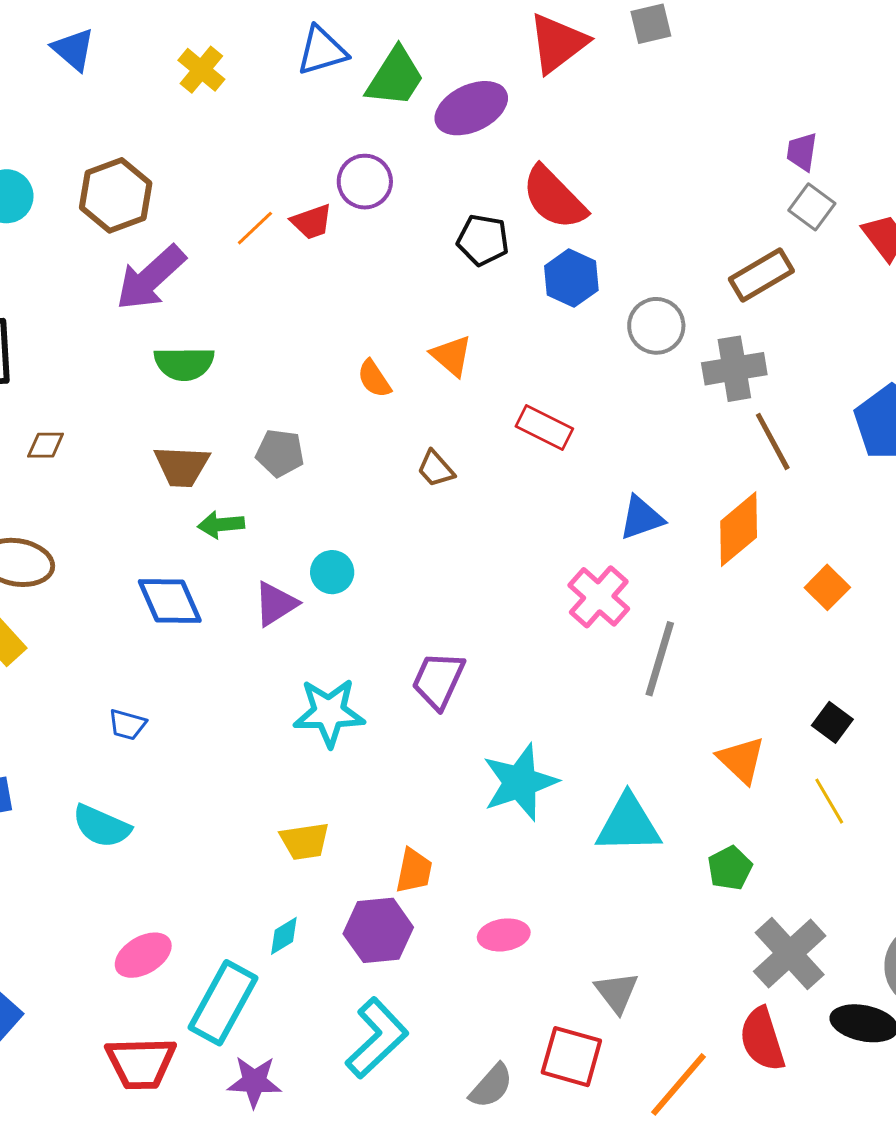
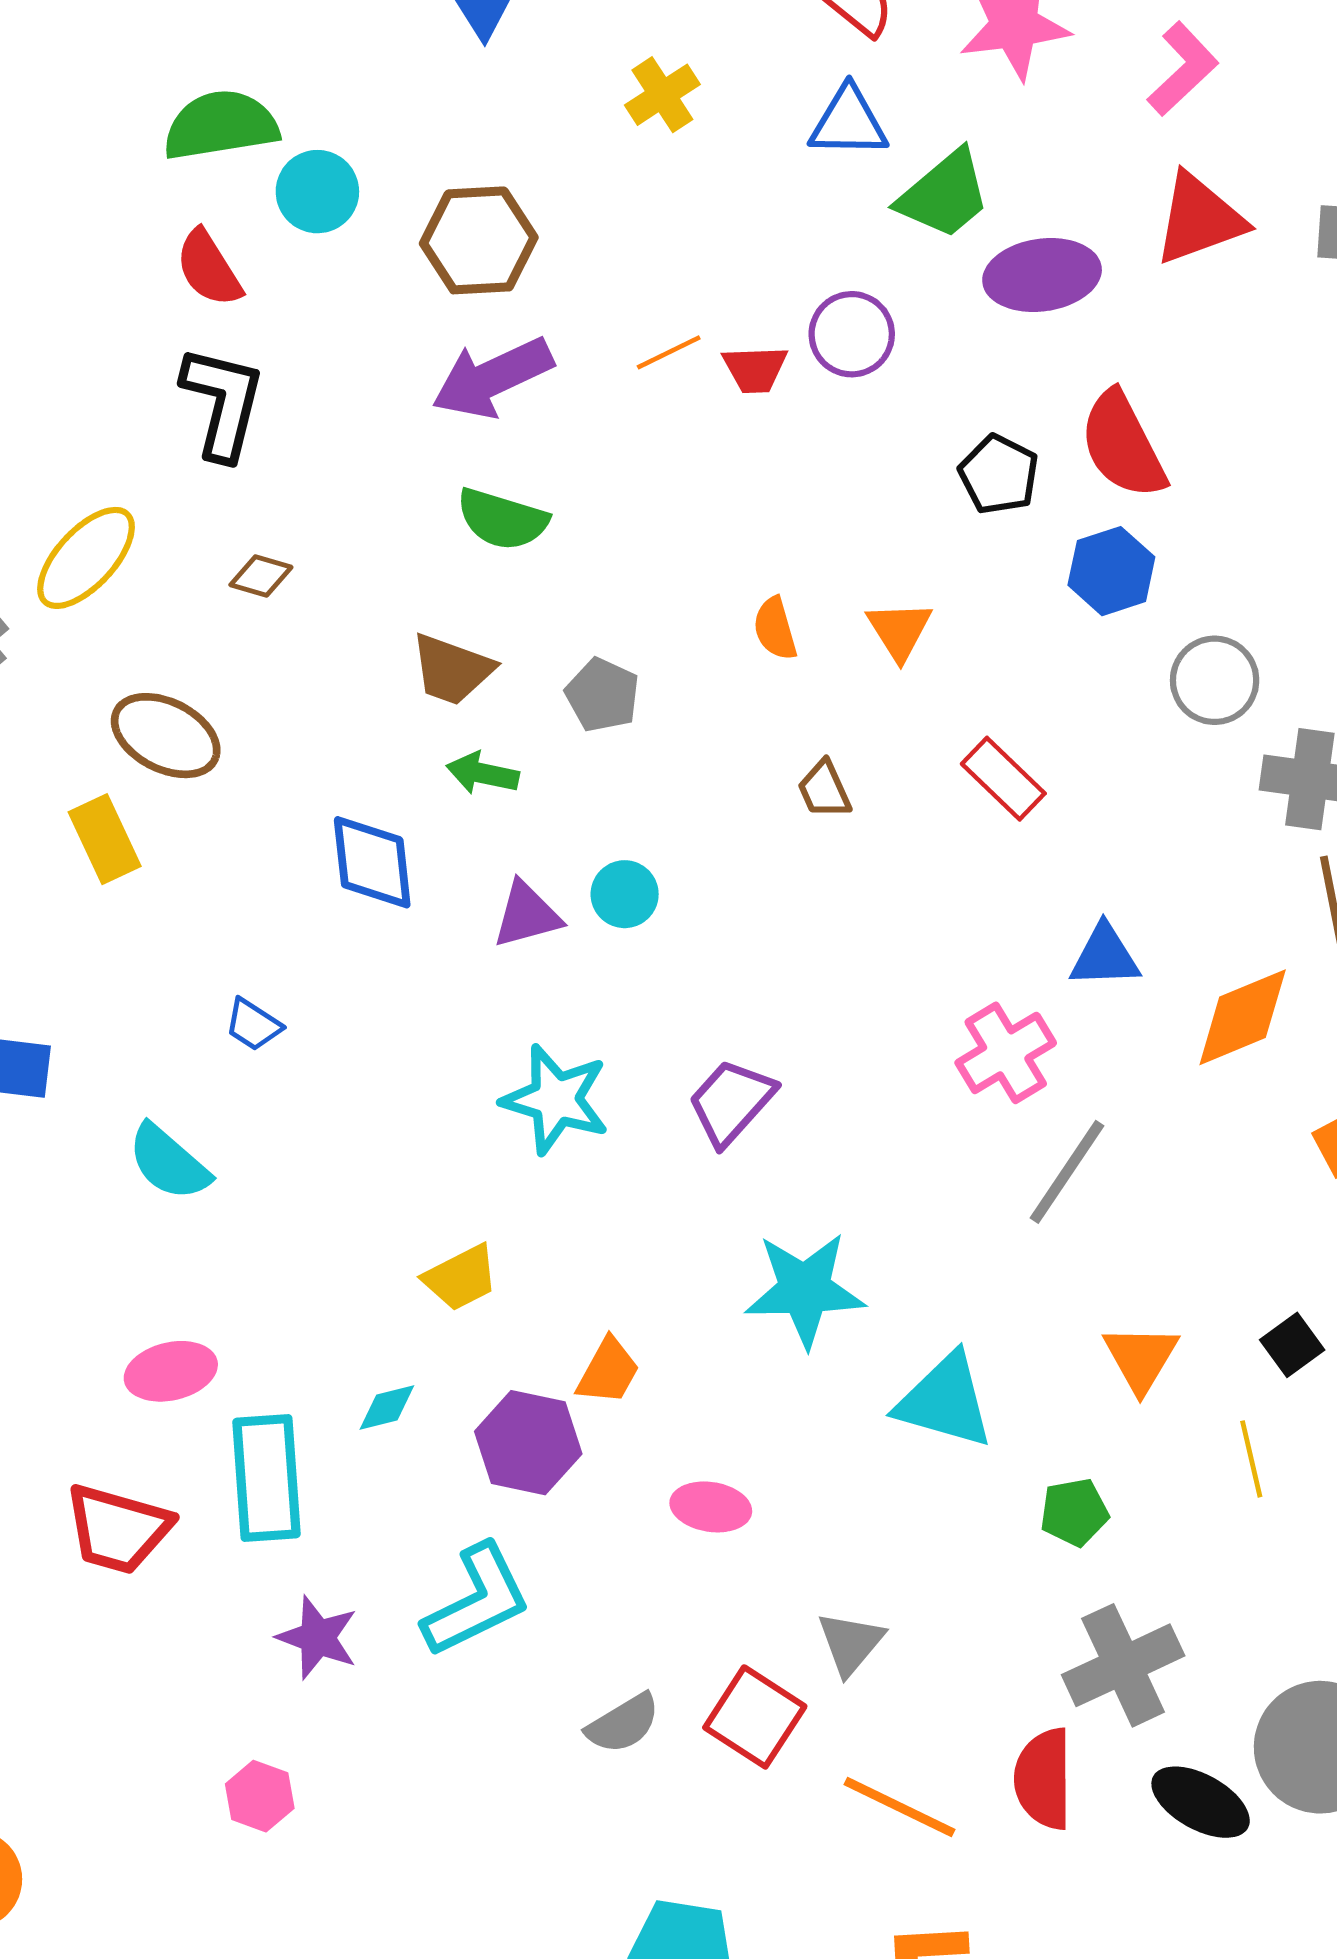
yellow trapezoid: (305, 841) -> (461, 1278), turned -36
cyan rectangle: (223, 1003) -> (267, 1478), turned -50
purple star: (254, 1082) -> (318, 1638), moved
orange line: (678, 1084) -> (899, 1807), turned 58

